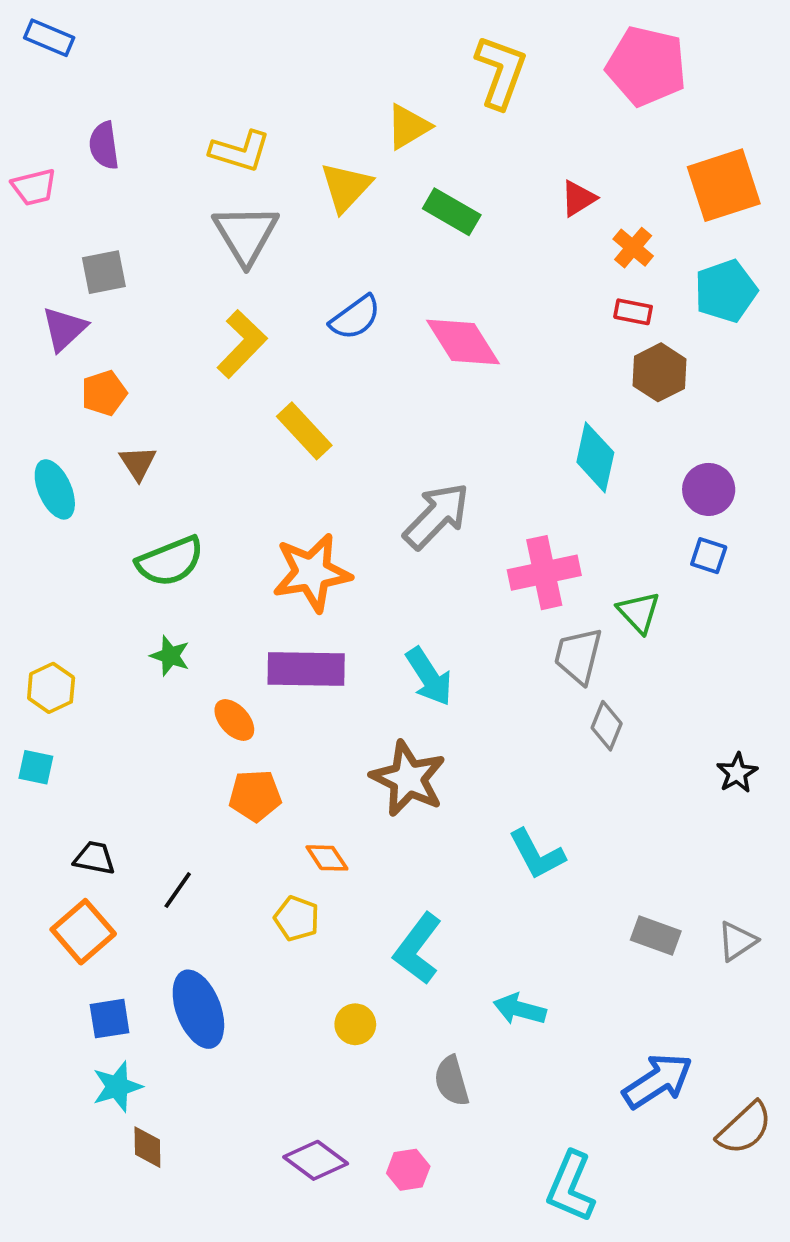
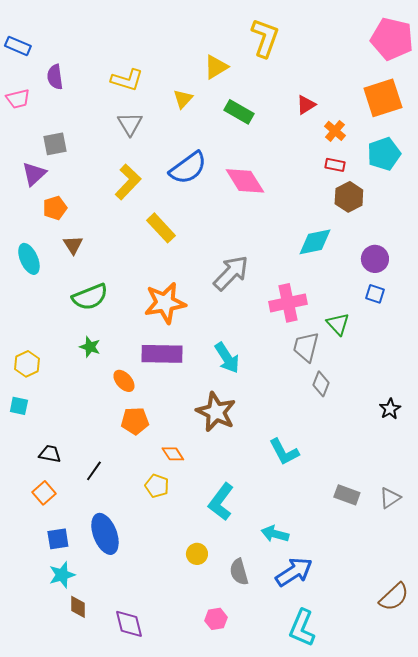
blue rectangle: (49, 38) -> (18, 46), moved
pink pentagon: (646, 66) -> (392, 39), moved
yellow triangle: (346, 187) -> (183, 99), size x0.7
gray triangle: (246, 234) -> (130, 124), size x0.7
blue semicircle: (355, 317) -> (188, 168), size x1.4
cyan diamond: (595, 457) -> (315, 242), turned 66
orange square: (83, 932) -> (44, 493), size x0.7
yellow circle: (355, 1024) -> (197, 554), moved
blue arrow: (658, 1081) -> (294, 572), moved
purple diamond: (316, 1160) -> (129, 624), moved, turned 40

